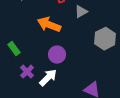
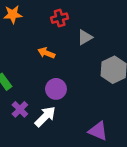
orange arrow: (49, 25) -> (46, 53), size x0.6

